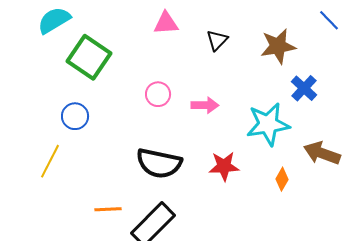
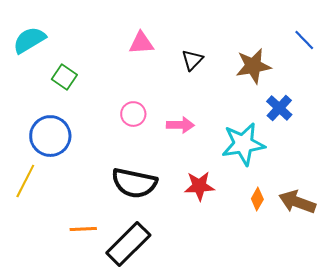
green square: (89, 57) -> (64, 77), size x0.6
blue circle: (75, 116) -> (50, 136), size x1.5
brown arrow: (322, 153) -> (297, 202), moved

